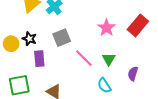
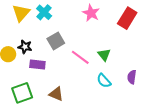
pink star: (106, 28) -> (91, 13), moved
purple rectangle: (39, 59) -> (37, 64), turned -70
purple semicircle: (133, 74) -> (132, 77), moved

